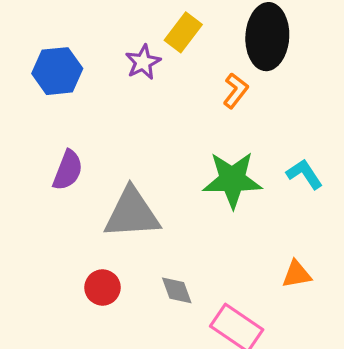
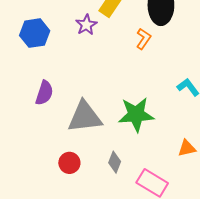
green star: (232, 180) -> (136, 115), moved
gray diamond: (177, 290) -> (115, 162), turned 45

